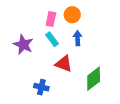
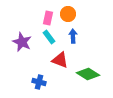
green diamond: (94, 79) -> (88, 74), turned 70

